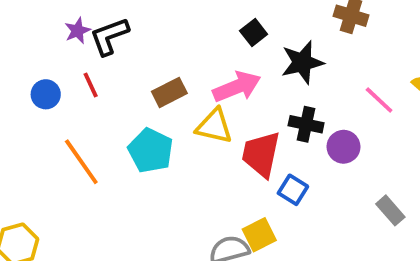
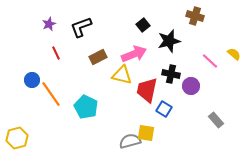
black L-shape: (109, 36) -> (81, 27), moved
blue circle: (46, 94) -> (32, 80), moved
cyan pentagon: (151, 150) -> (86, 107), moved
yellow square: (259, 235) -> (146, 133), turned 36

